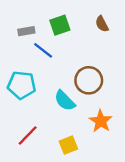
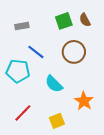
green square: (60, 25) -> (64, 21), moved
blue line: (43, 50) -> (36, 52), moved
brown circle: (89, 80) -> (74, 52), moved

